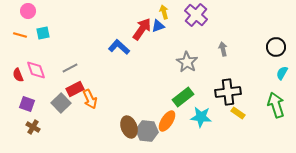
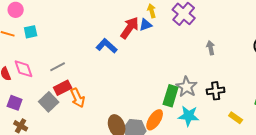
gray star: (187, 62) -> (187, 87), moved
black cross: (228, 92) -> (216, 91), size x0.7
green rectangle: (183, 97) -> (171, 96), turned -35
yellow rectangle: (238, 113) -> (236, 118), moved

